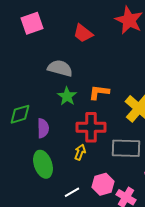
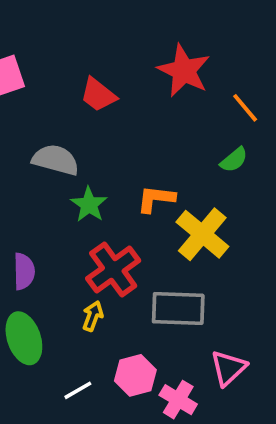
orange L-shape: (99, 92) -> (156, 199), moved
green star: (67, 96) -> (89, 204), moved
red cross: (91, 127) -> (113, 270), turned -36

